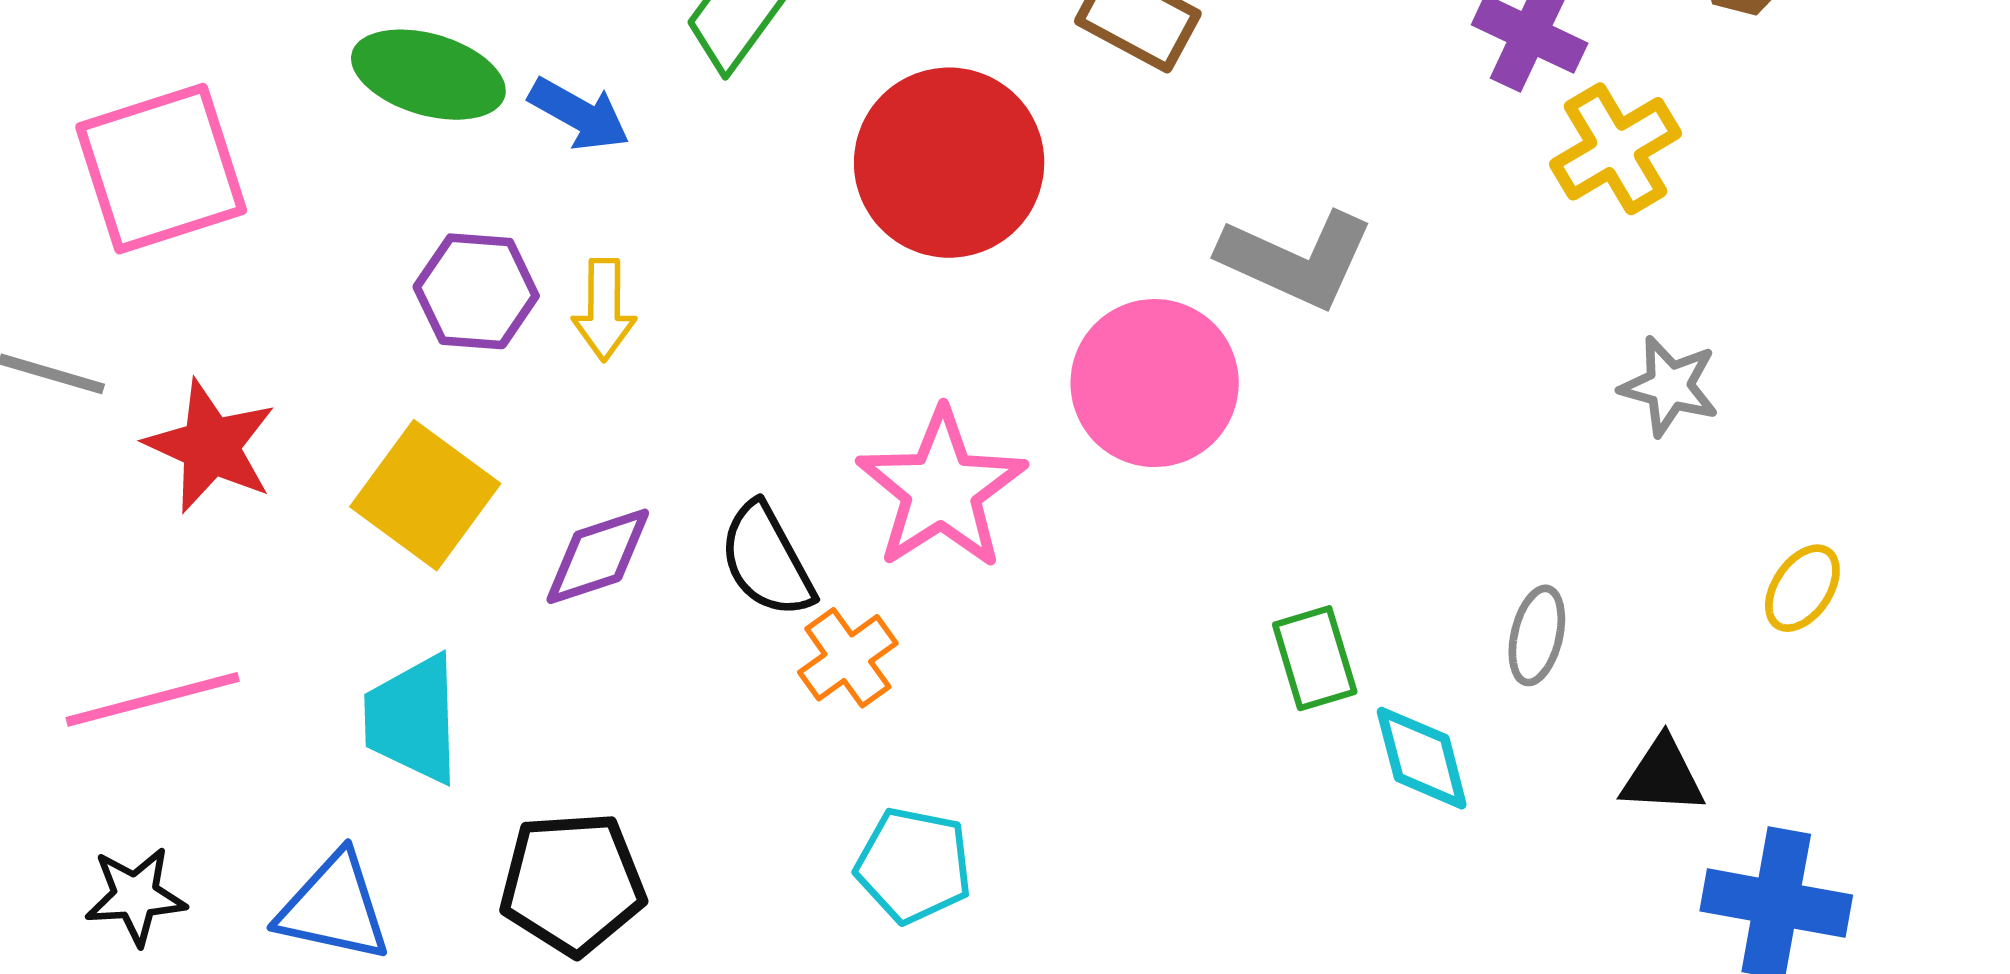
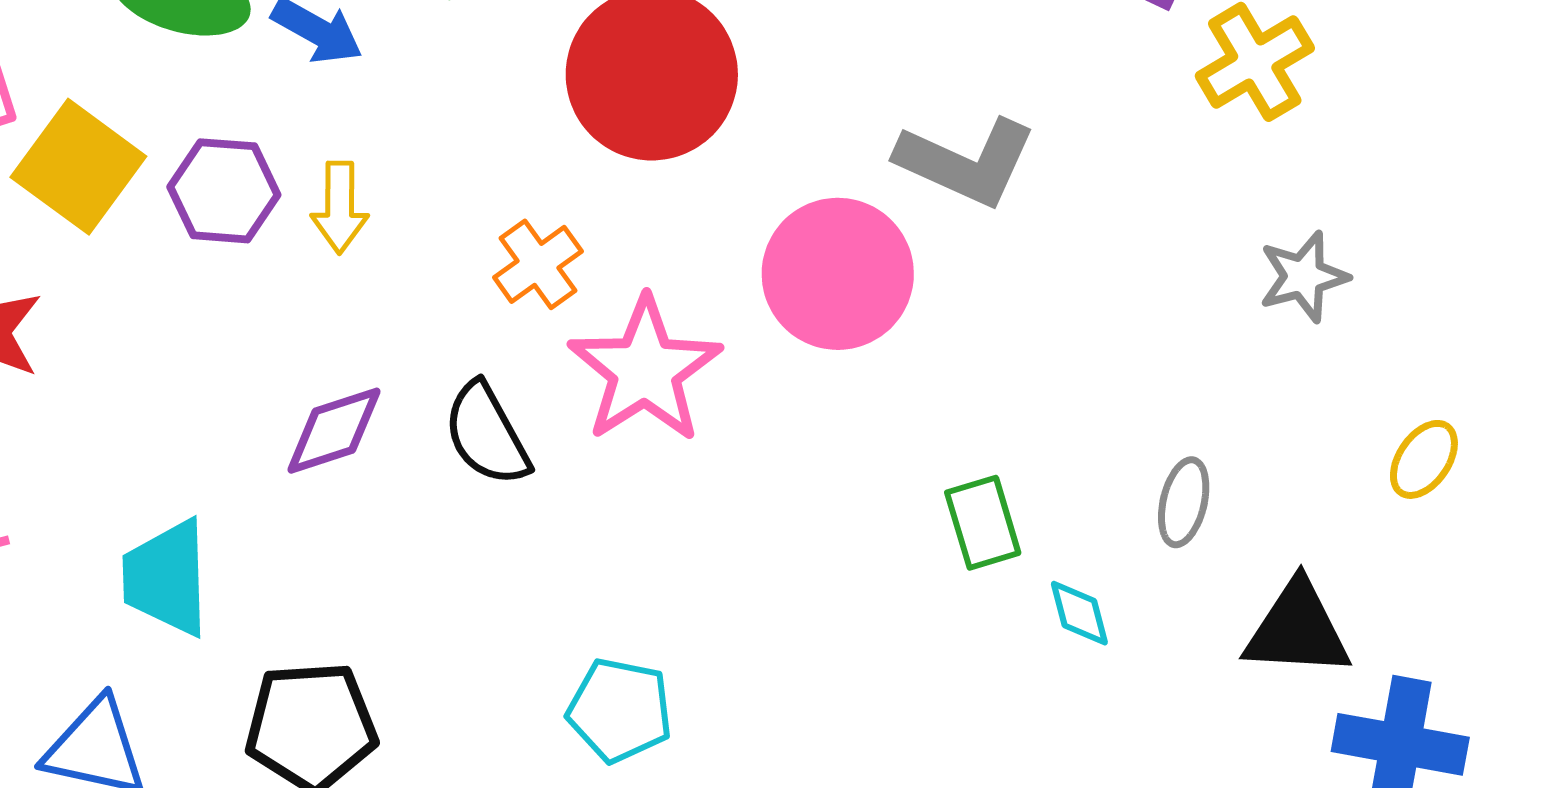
gray star: (1669, 386) -> (1304, 277), turned -30
yellow square: (425, 495) -> (78, 167), moved
orange cross: (848, 658) -> (538, 264), moved
cyan diamond: (1422, 758) -> (1079, 613), size x0.7
black triangle: (1663, 776) -> (1297, 629), size x1.4

